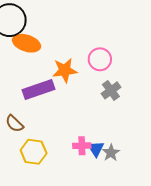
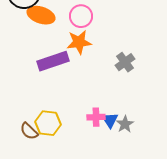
pink circle: (100, 59) -> (81, 16), moved
brown semicircle: (14, 124) -> (29, 131), moved

